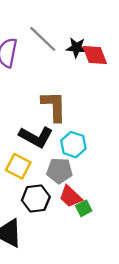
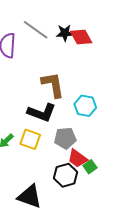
cyan hexagon: (73, 145) -> (85, 106), moved
black hexagon: (36, 199) -> (66, 175), moved

